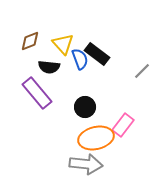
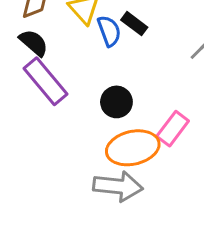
black rectangle: (97, 54) -> (134, 24), size x0.7
black semicircle: (49, 67) -> (34, 43), moved, turned -145

